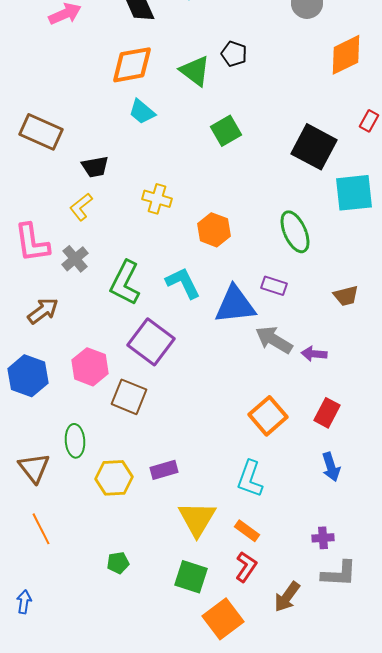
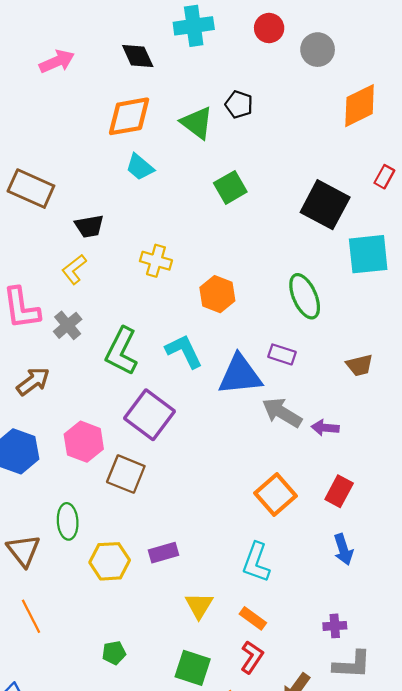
yellow triangle: (197, 519) -> (199, 605), size x0.7

